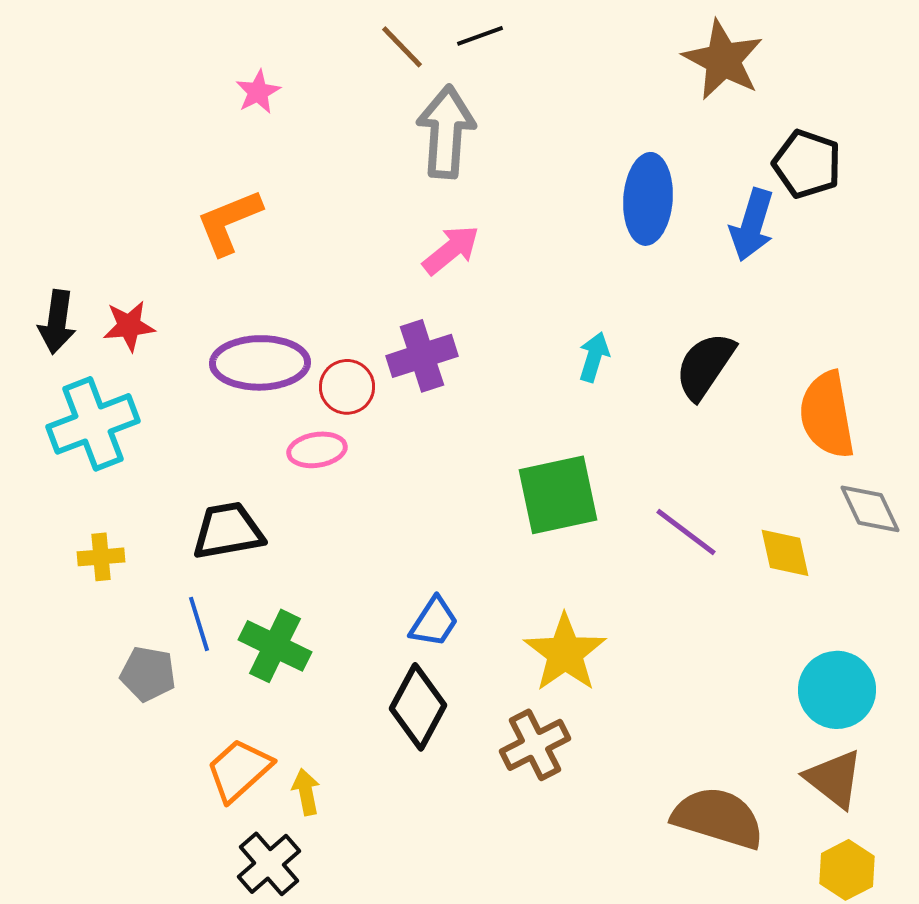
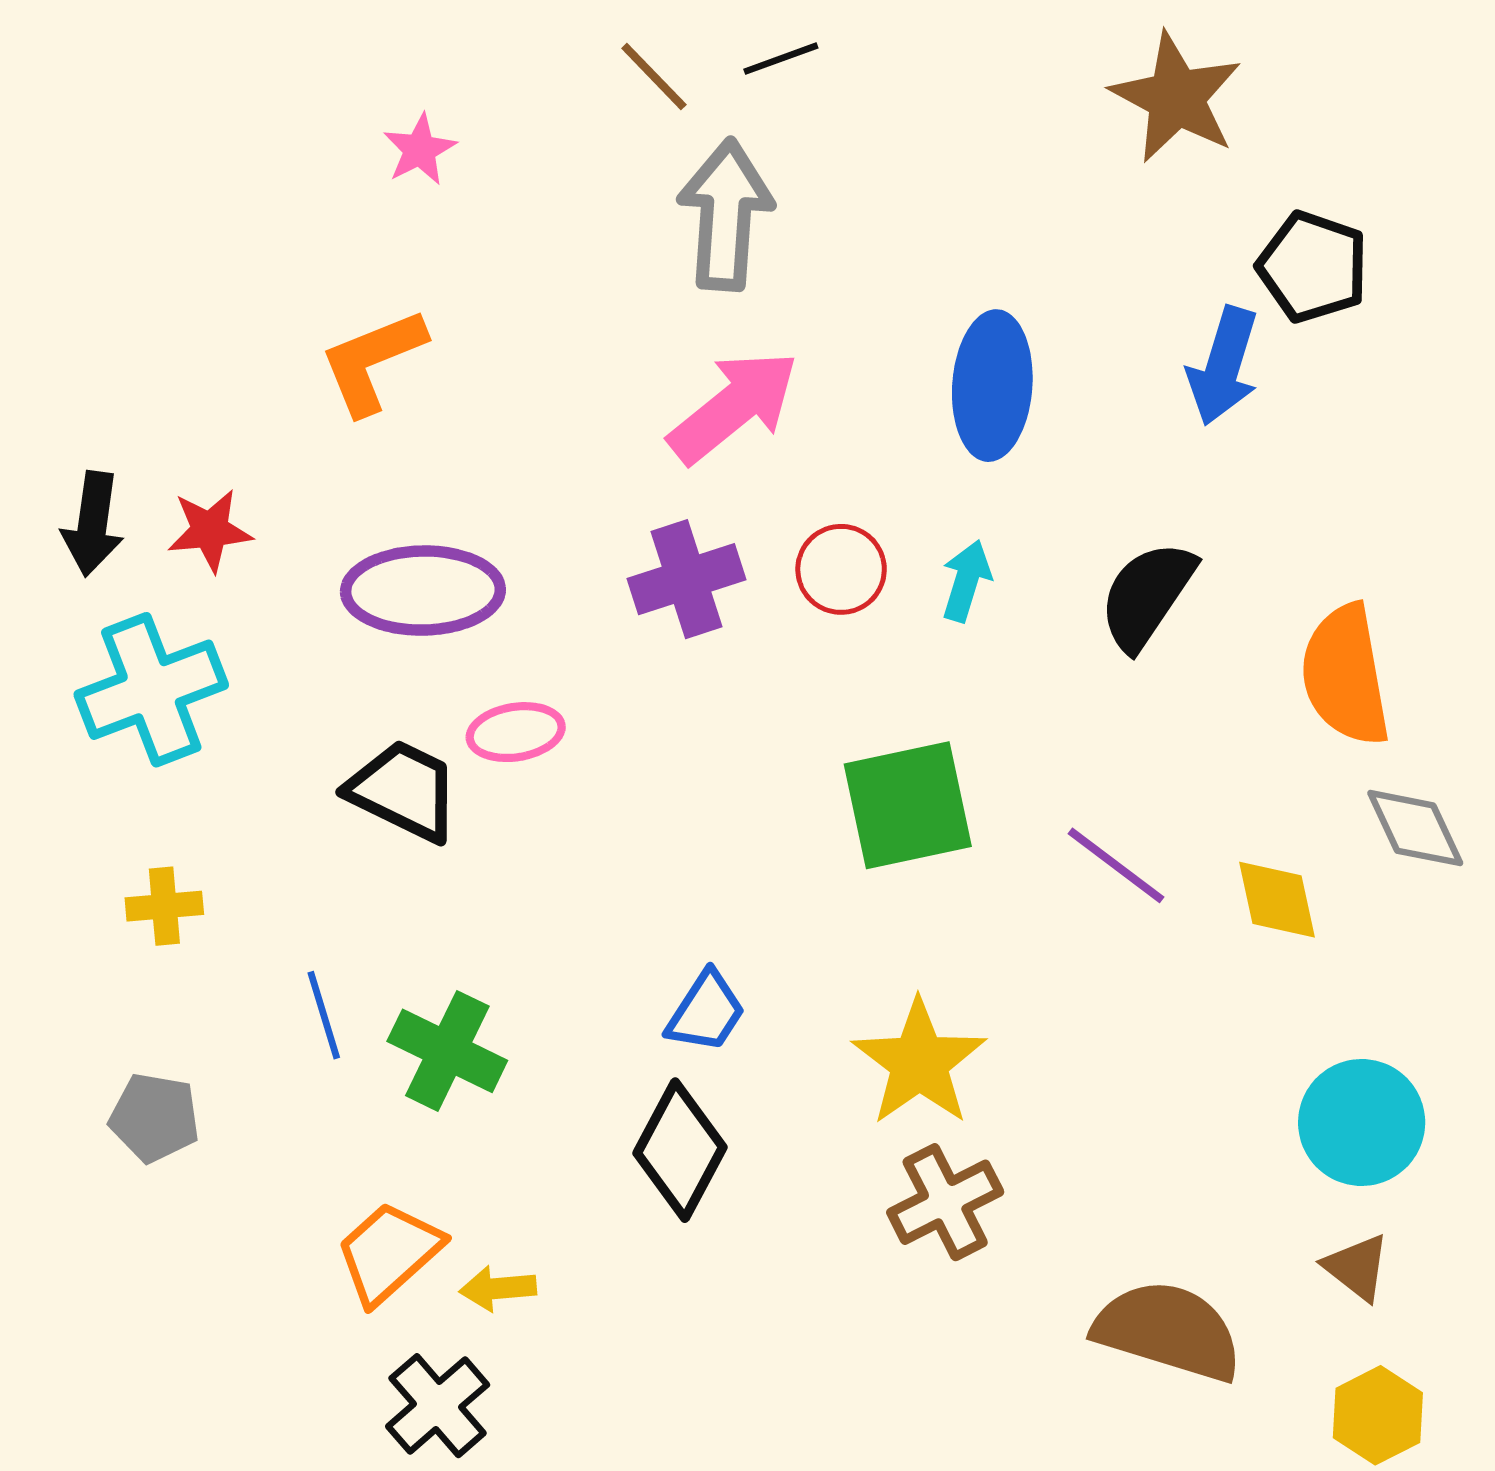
blue ellipse: (648, 199) -> (992, 386), moved
pink arrow: (451, 250) -> (734, 407), size x1.4
red circle: (347, 387) -> (841, 569), moved
black trapezoid: (228, 531) -> (403, 791), moved, turned 36
gray pentagon: (148, 674) -> (155, 1118), moved
brown cross: (535, 745) -> (945, 1202), moved
brown triangle: (834, 779) -> (1357, 1267), size x0.7
yellow arrow: (306, 792) -> (498, 1288), turned -84

